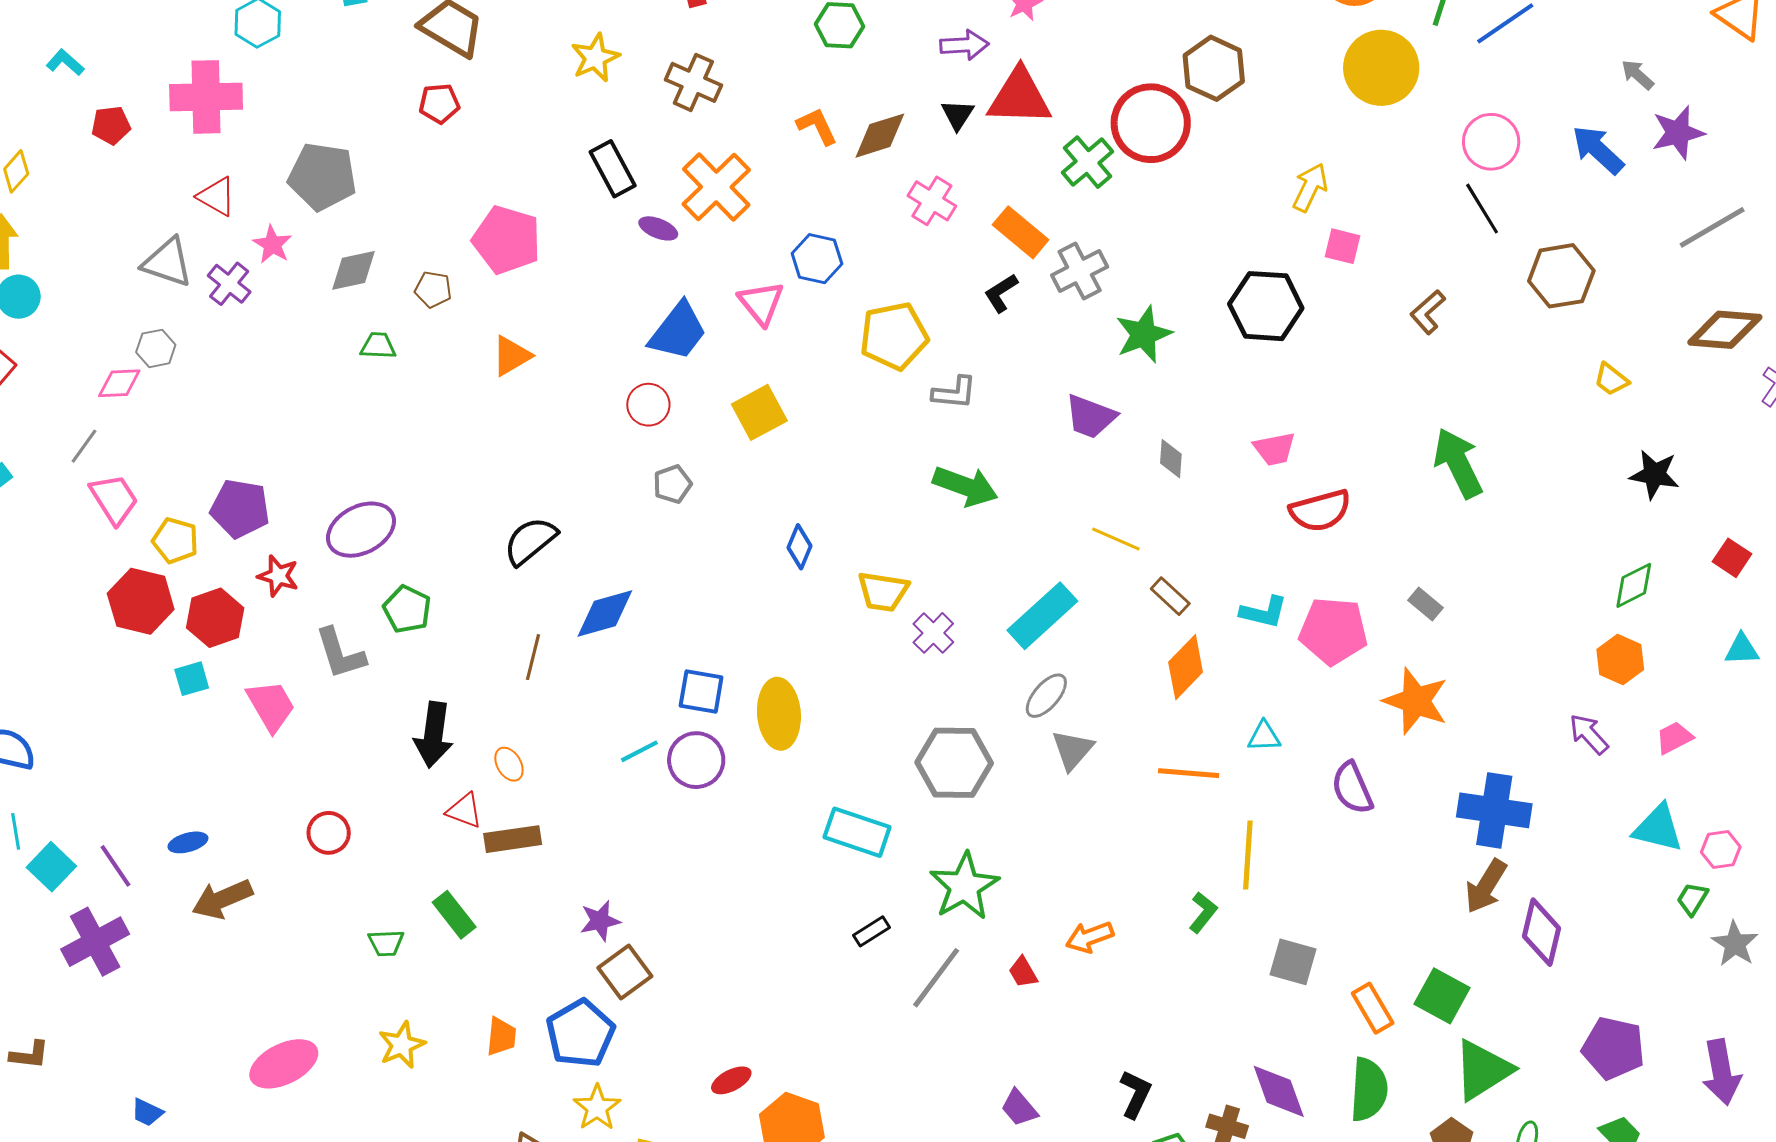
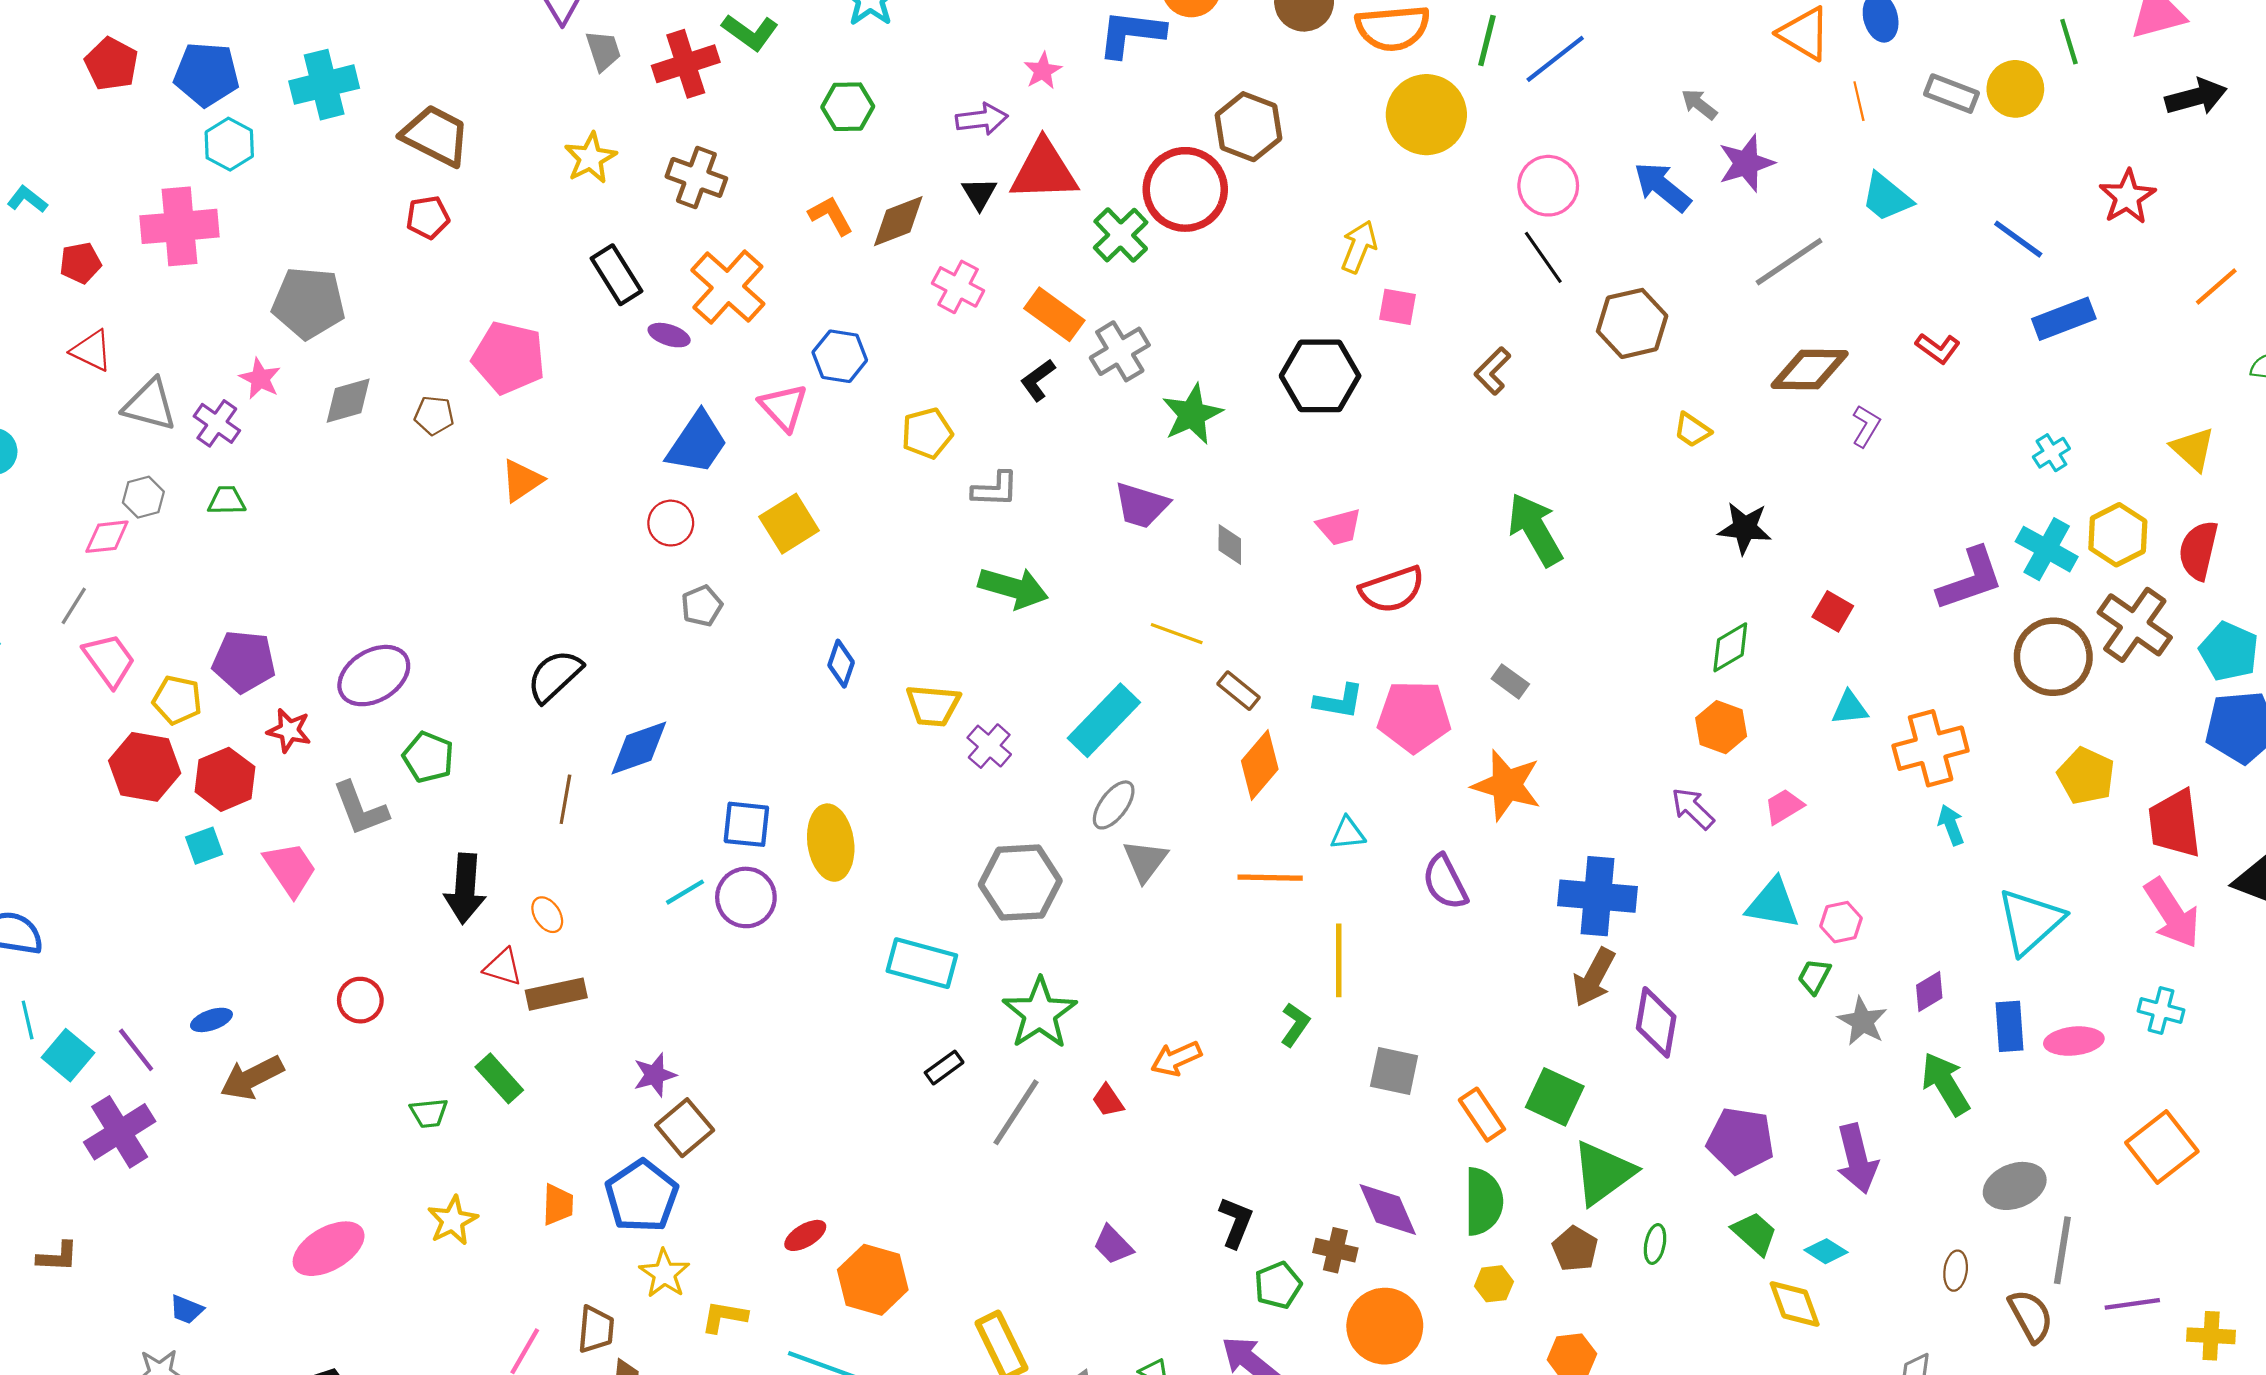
red triangle: (217, 196) -> (92, 351), moved
yellow pentagon: (894, 336) -> (927, 433), size x0.7
green trapezoid: (378, 346) -> (227, 501), moved

